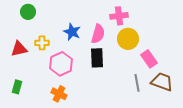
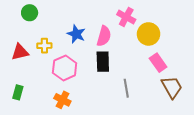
pink cross: (119, 16) -> (126, 17), turned 36
yellow circle: (128, 39) -> (149, 34), moved
brown trapezoid: (162, 82) -> (172, 87), turned 40
gray line: (137, 83) -> (126, 88), moved

